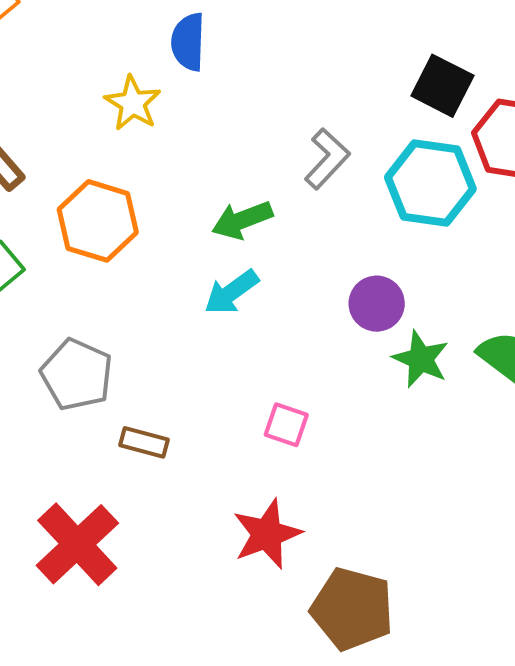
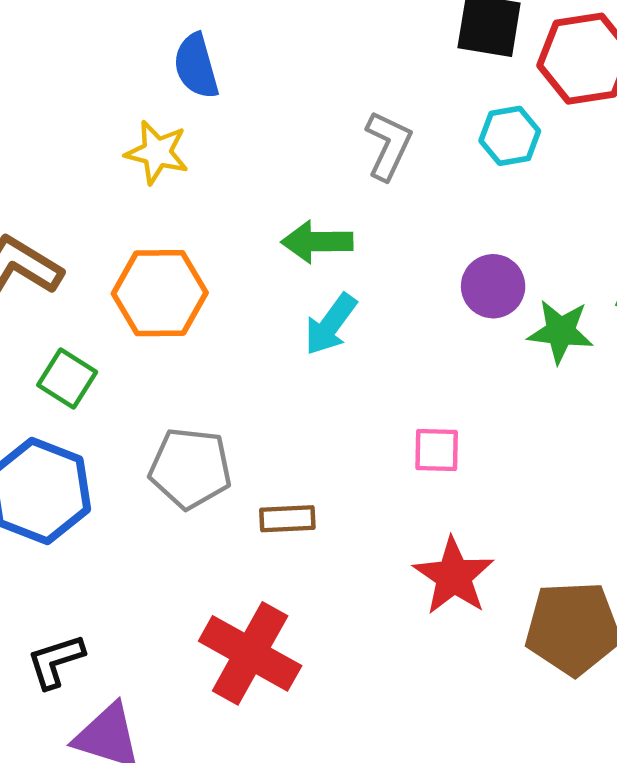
cyan hexagon: (430, 183) -> (510, 136), size x0.6
green arrow: (242, 220) -> (317, 242), turned 38

